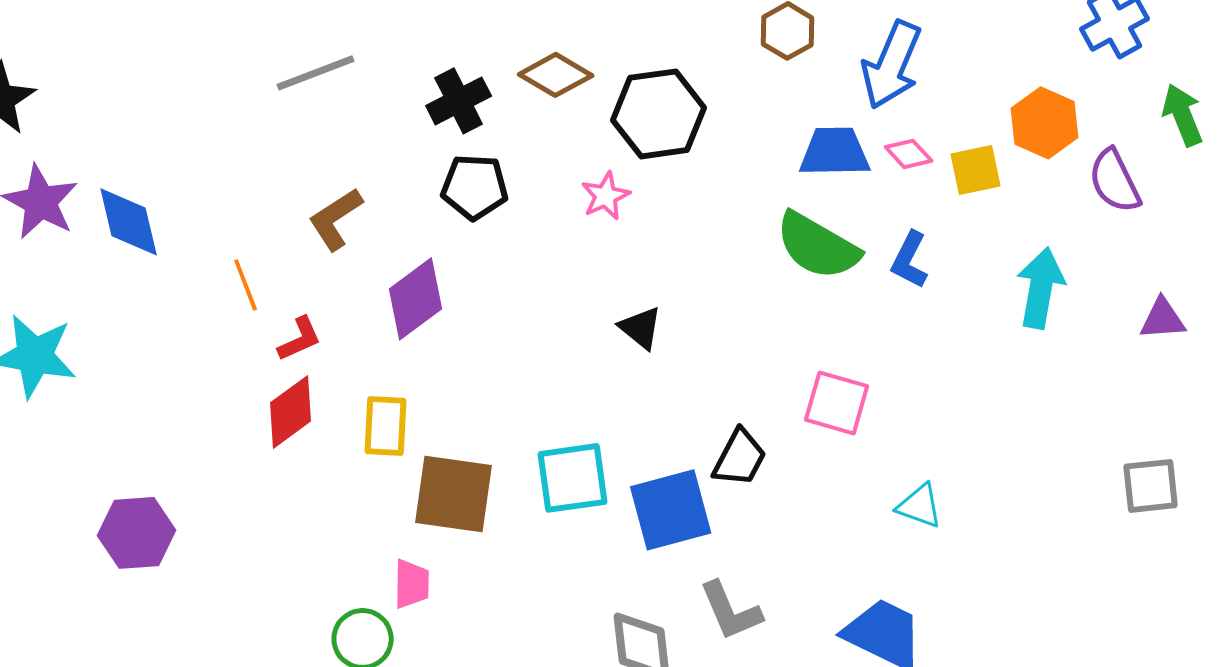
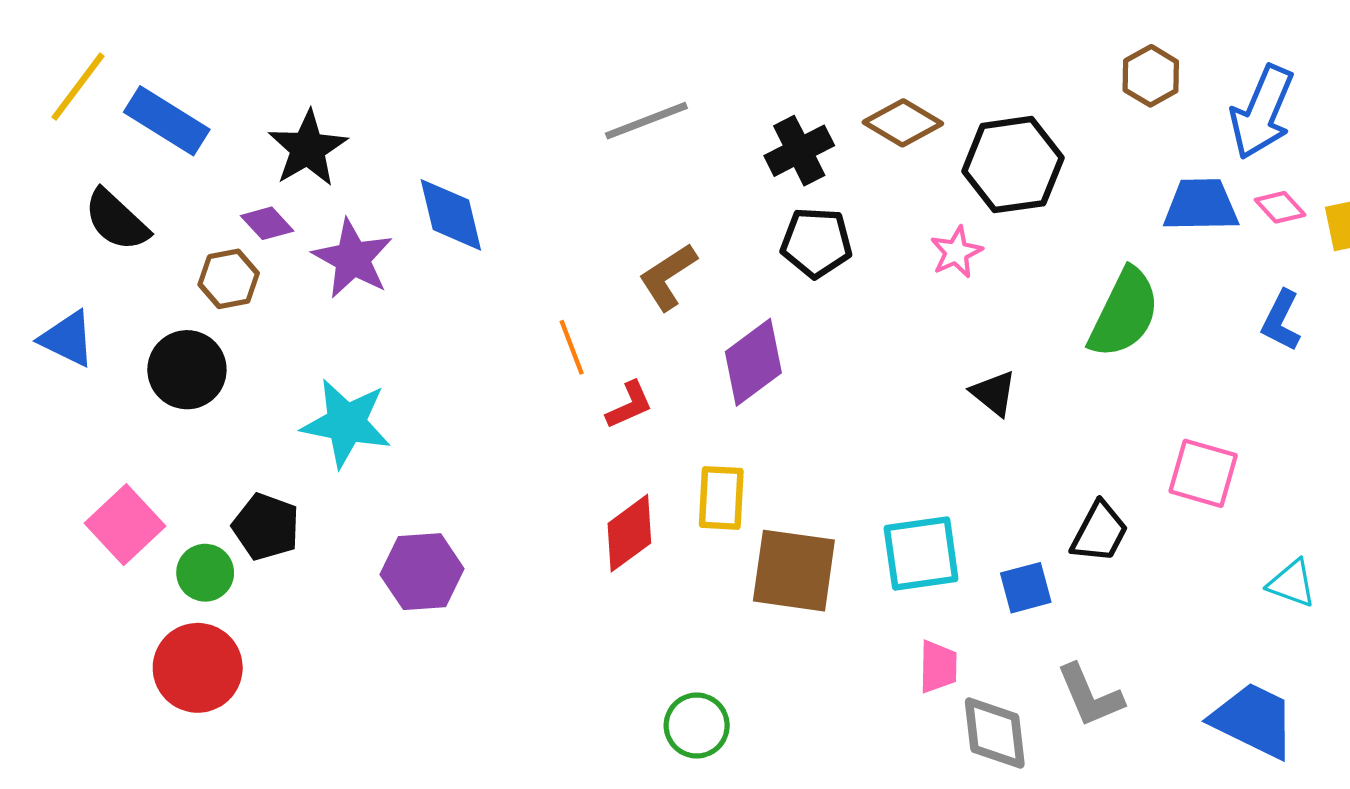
blue diamond: (129, 222) -> (451, 215), moved
green semicircle: (818, 246) -> (1124, 313), moved, turned -94
red diamond: (291, 412) -> (629, 533), moved
blue square: (671, 510) -> (1026, 588), size x0.6
purple hexagon: (137, 533) -> (422, 572), moved
pink trapezoid: (412, 584) -> (938, 667), moved

